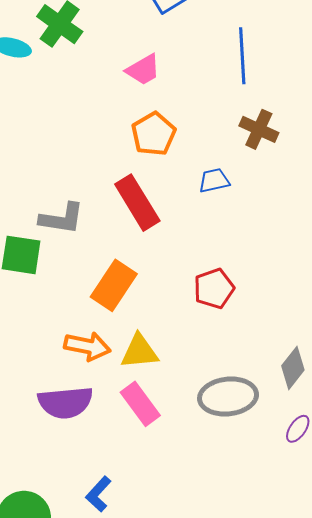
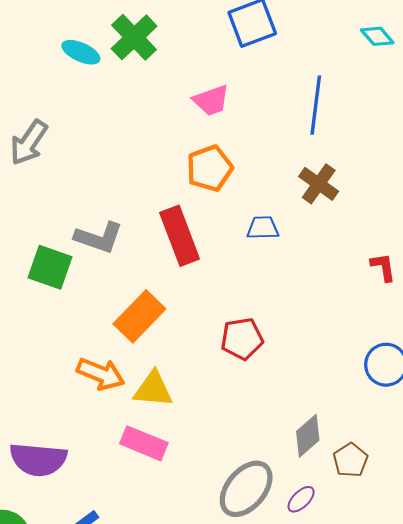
gray ellipse: (228, 397) -> (246, 489), moved, turned -54
purple semicircle: (65, 403) -> (38, 459), moved
pink rectangle: (140, 404) -> (144, 443), turned -42

